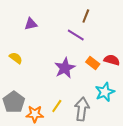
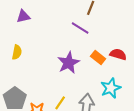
purple triangle: (31, 24) -> (23, 16), moved
yellow semicircle: (16, 58) -> (17, 52), turned 64

